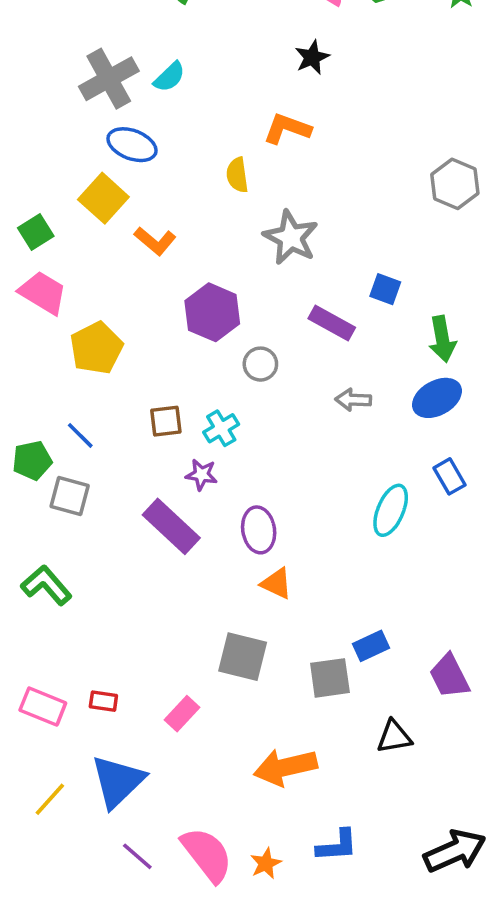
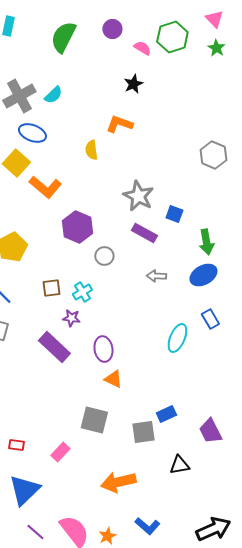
gray star: (291, 237) -> (138, 196), moved
orange L-shape: (155, 241) -> (45, 187), size x1.4
blue L-shape: (337, 846) -> (147, 526), turned 45

